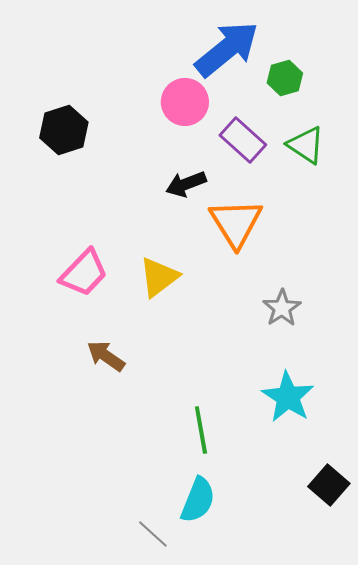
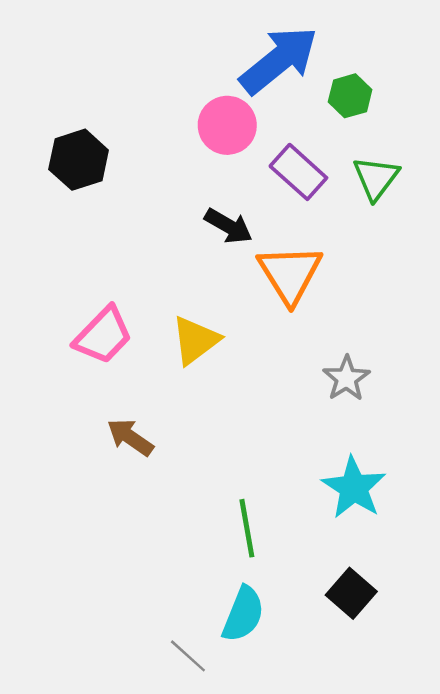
green triangle: (306, 145) -> (376, 178), turned 33
black arrow: (186, 184) -> (228, 226), turned -129
black square: (329, 485) -> (351, 593), moved

